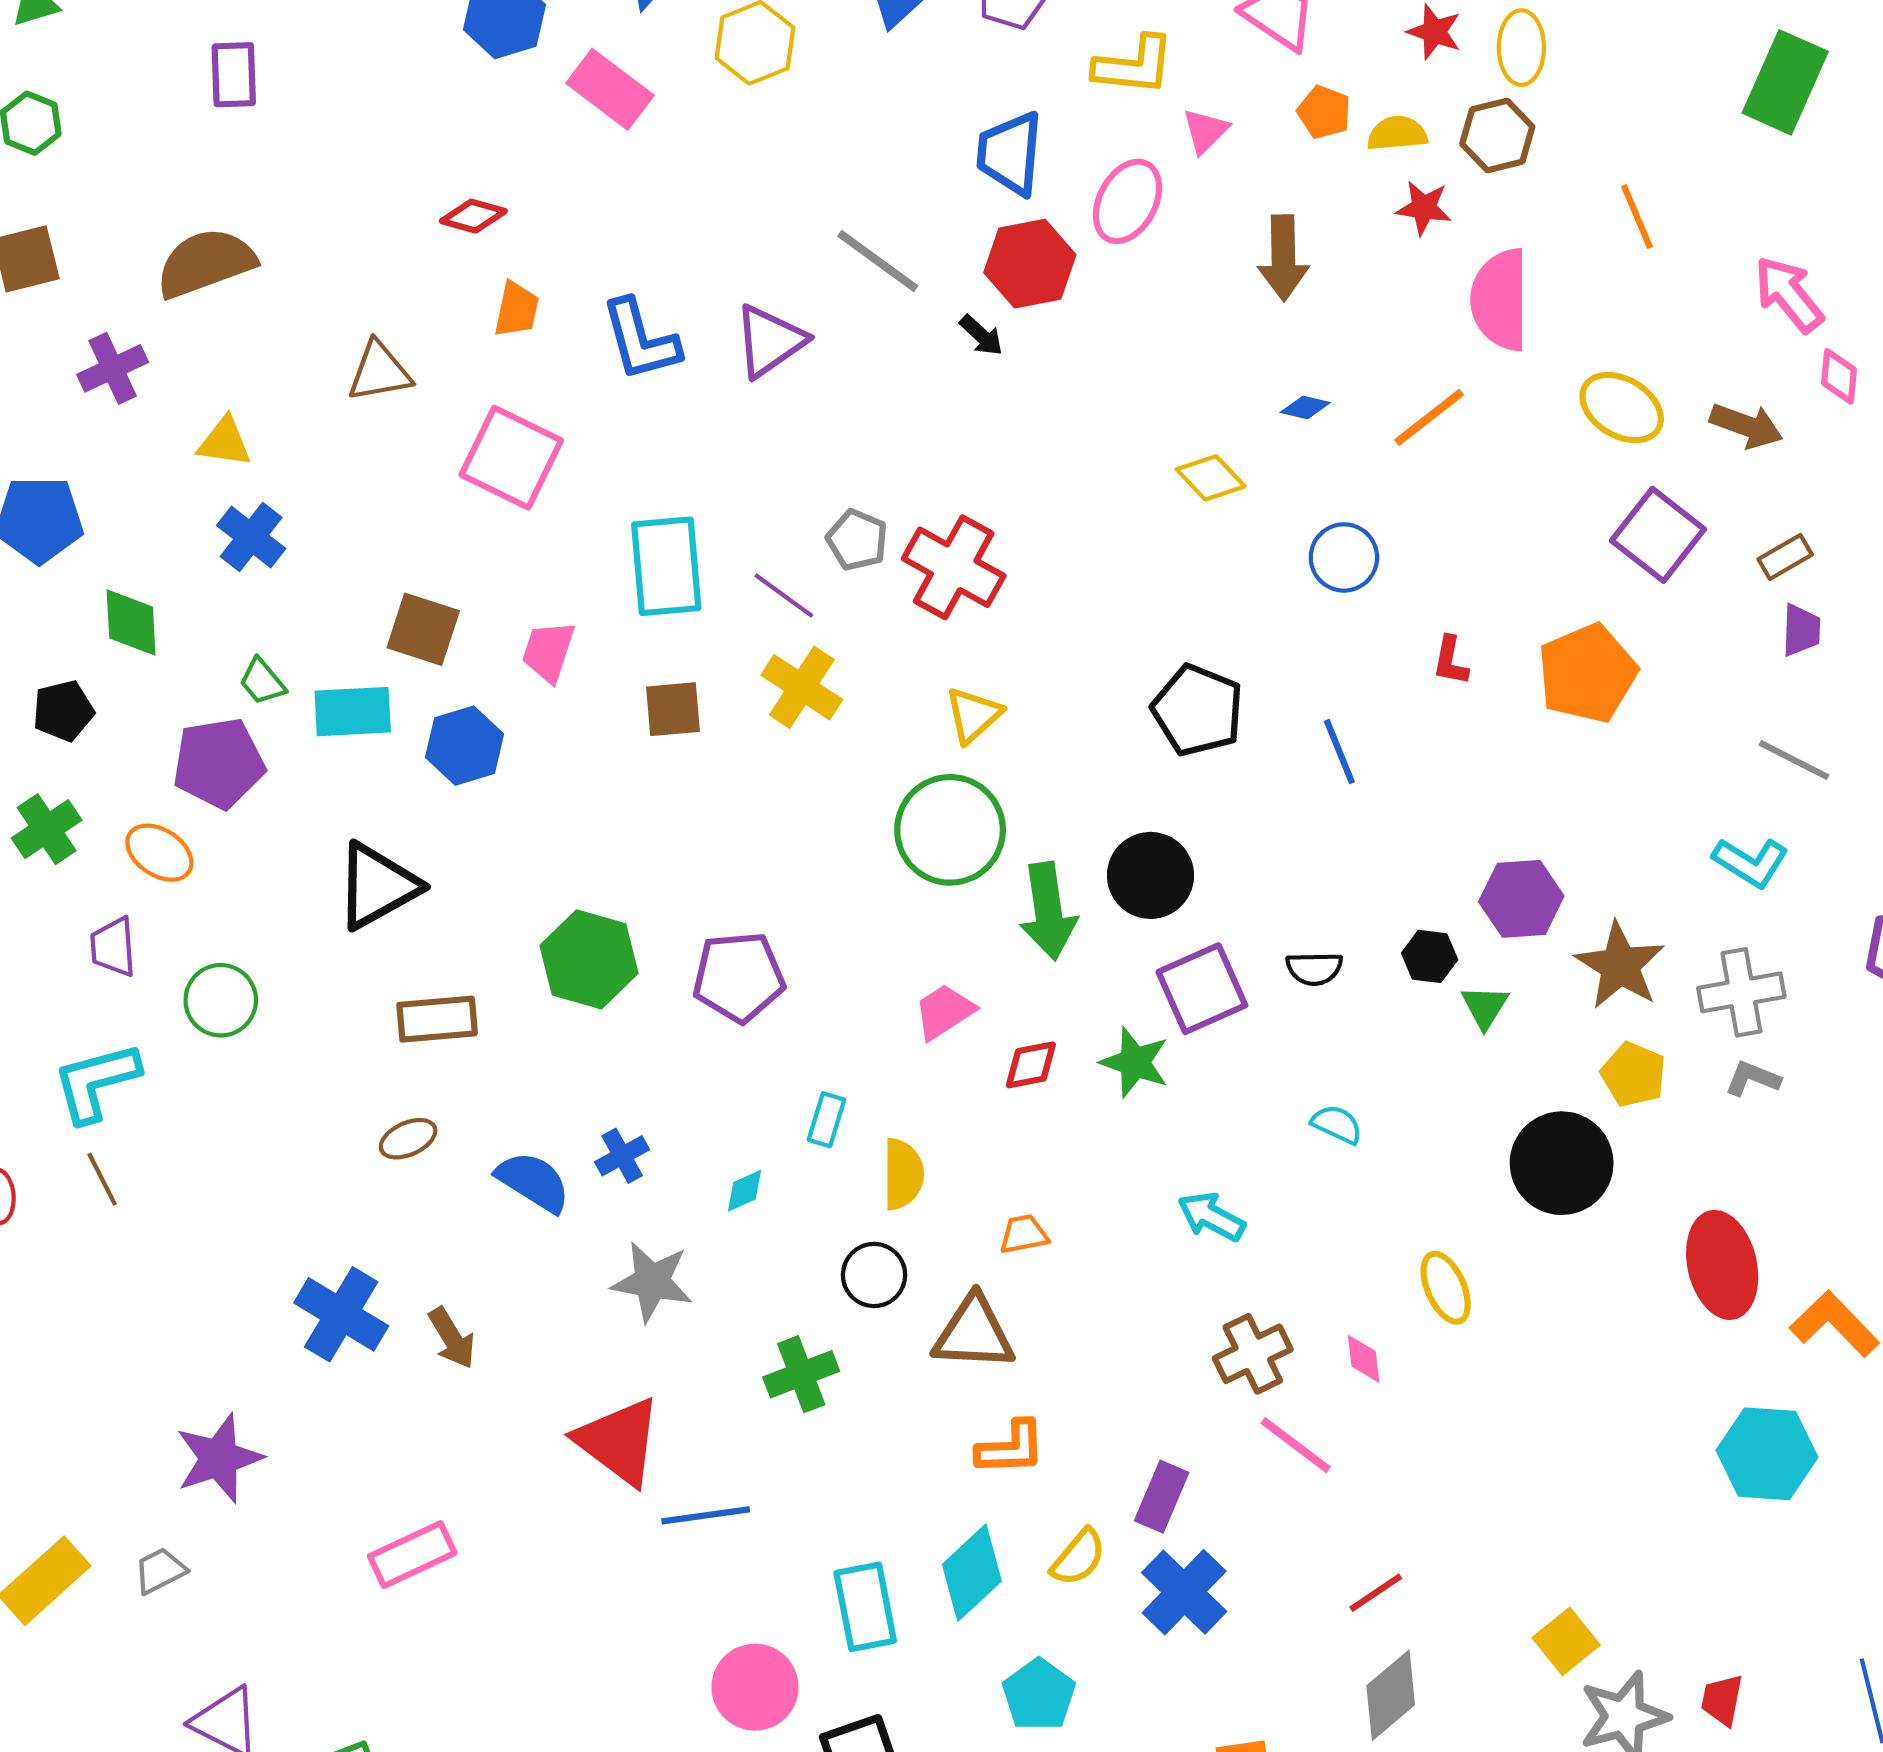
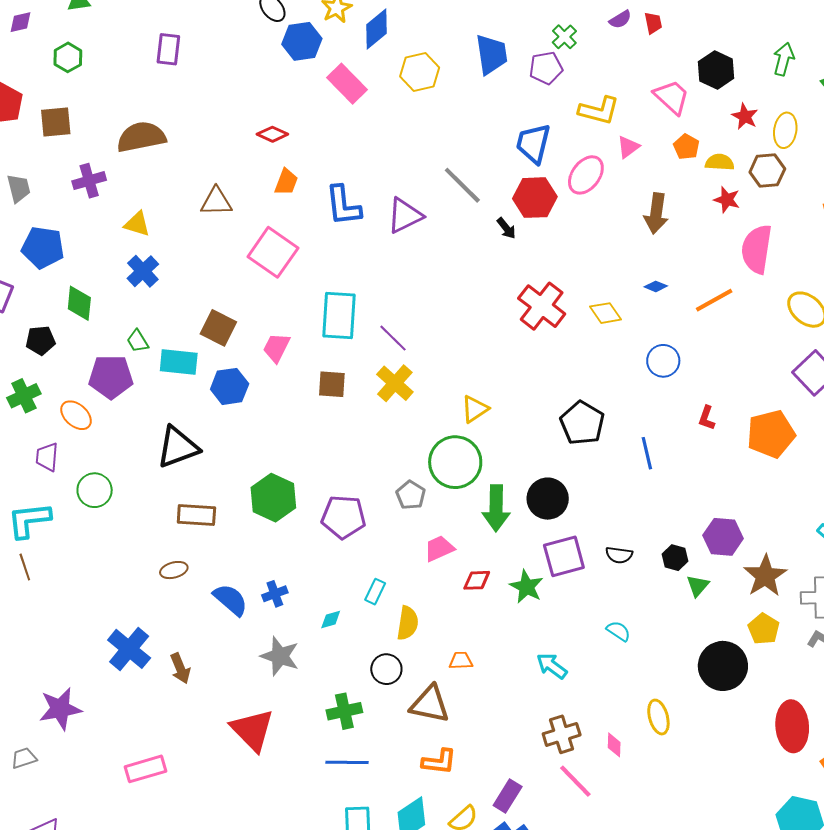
gray pentagon: (857, 540) -> (411, 495), moved
red cross: (954, 567) -> (542, 306), moved
blue line: (706, 1515) -> (347, 762), moved

